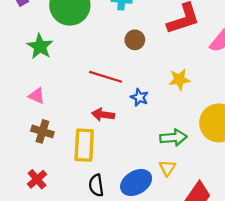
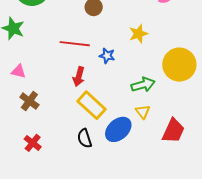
red arrow: (103, 115) -> (79, 77), turned -72
brown cross: (42, 131) -> (29, 101), turned 30
yellow rectangle: (84, 145) -> (92, 105), moved, turned -40

